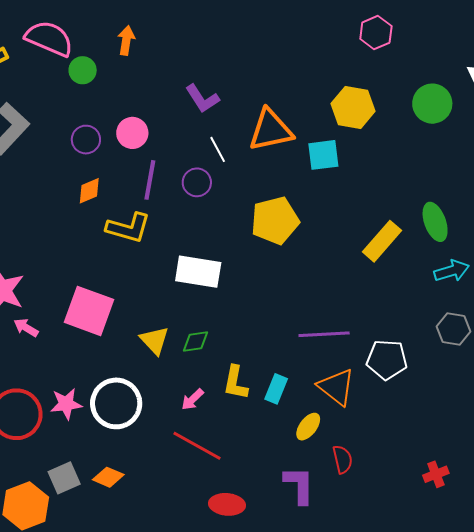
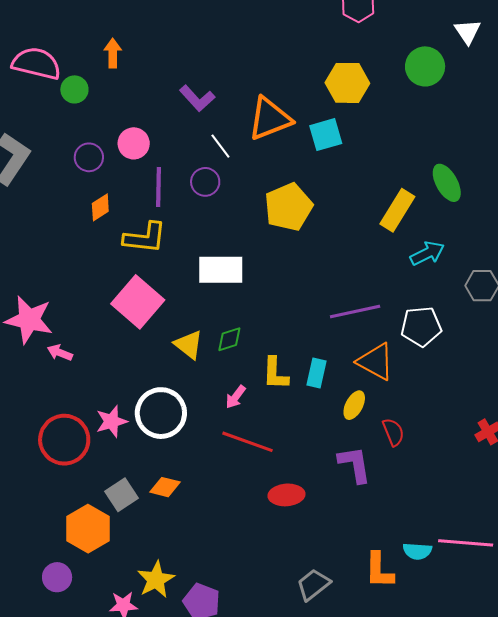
cyan arrow: (452, 271) -> (427, 253), moved
pink square: (89, 311) -> (138, 302), moved, turned 30

